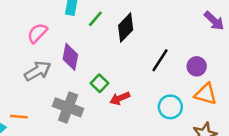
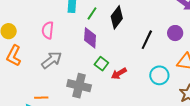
pink semicircle: (37, 33) -> (48, 30), turned -30
purple diamond: (70, 57) -> (90, 38), moved
purple circle: (197, 66) -> (175, 33), moved

